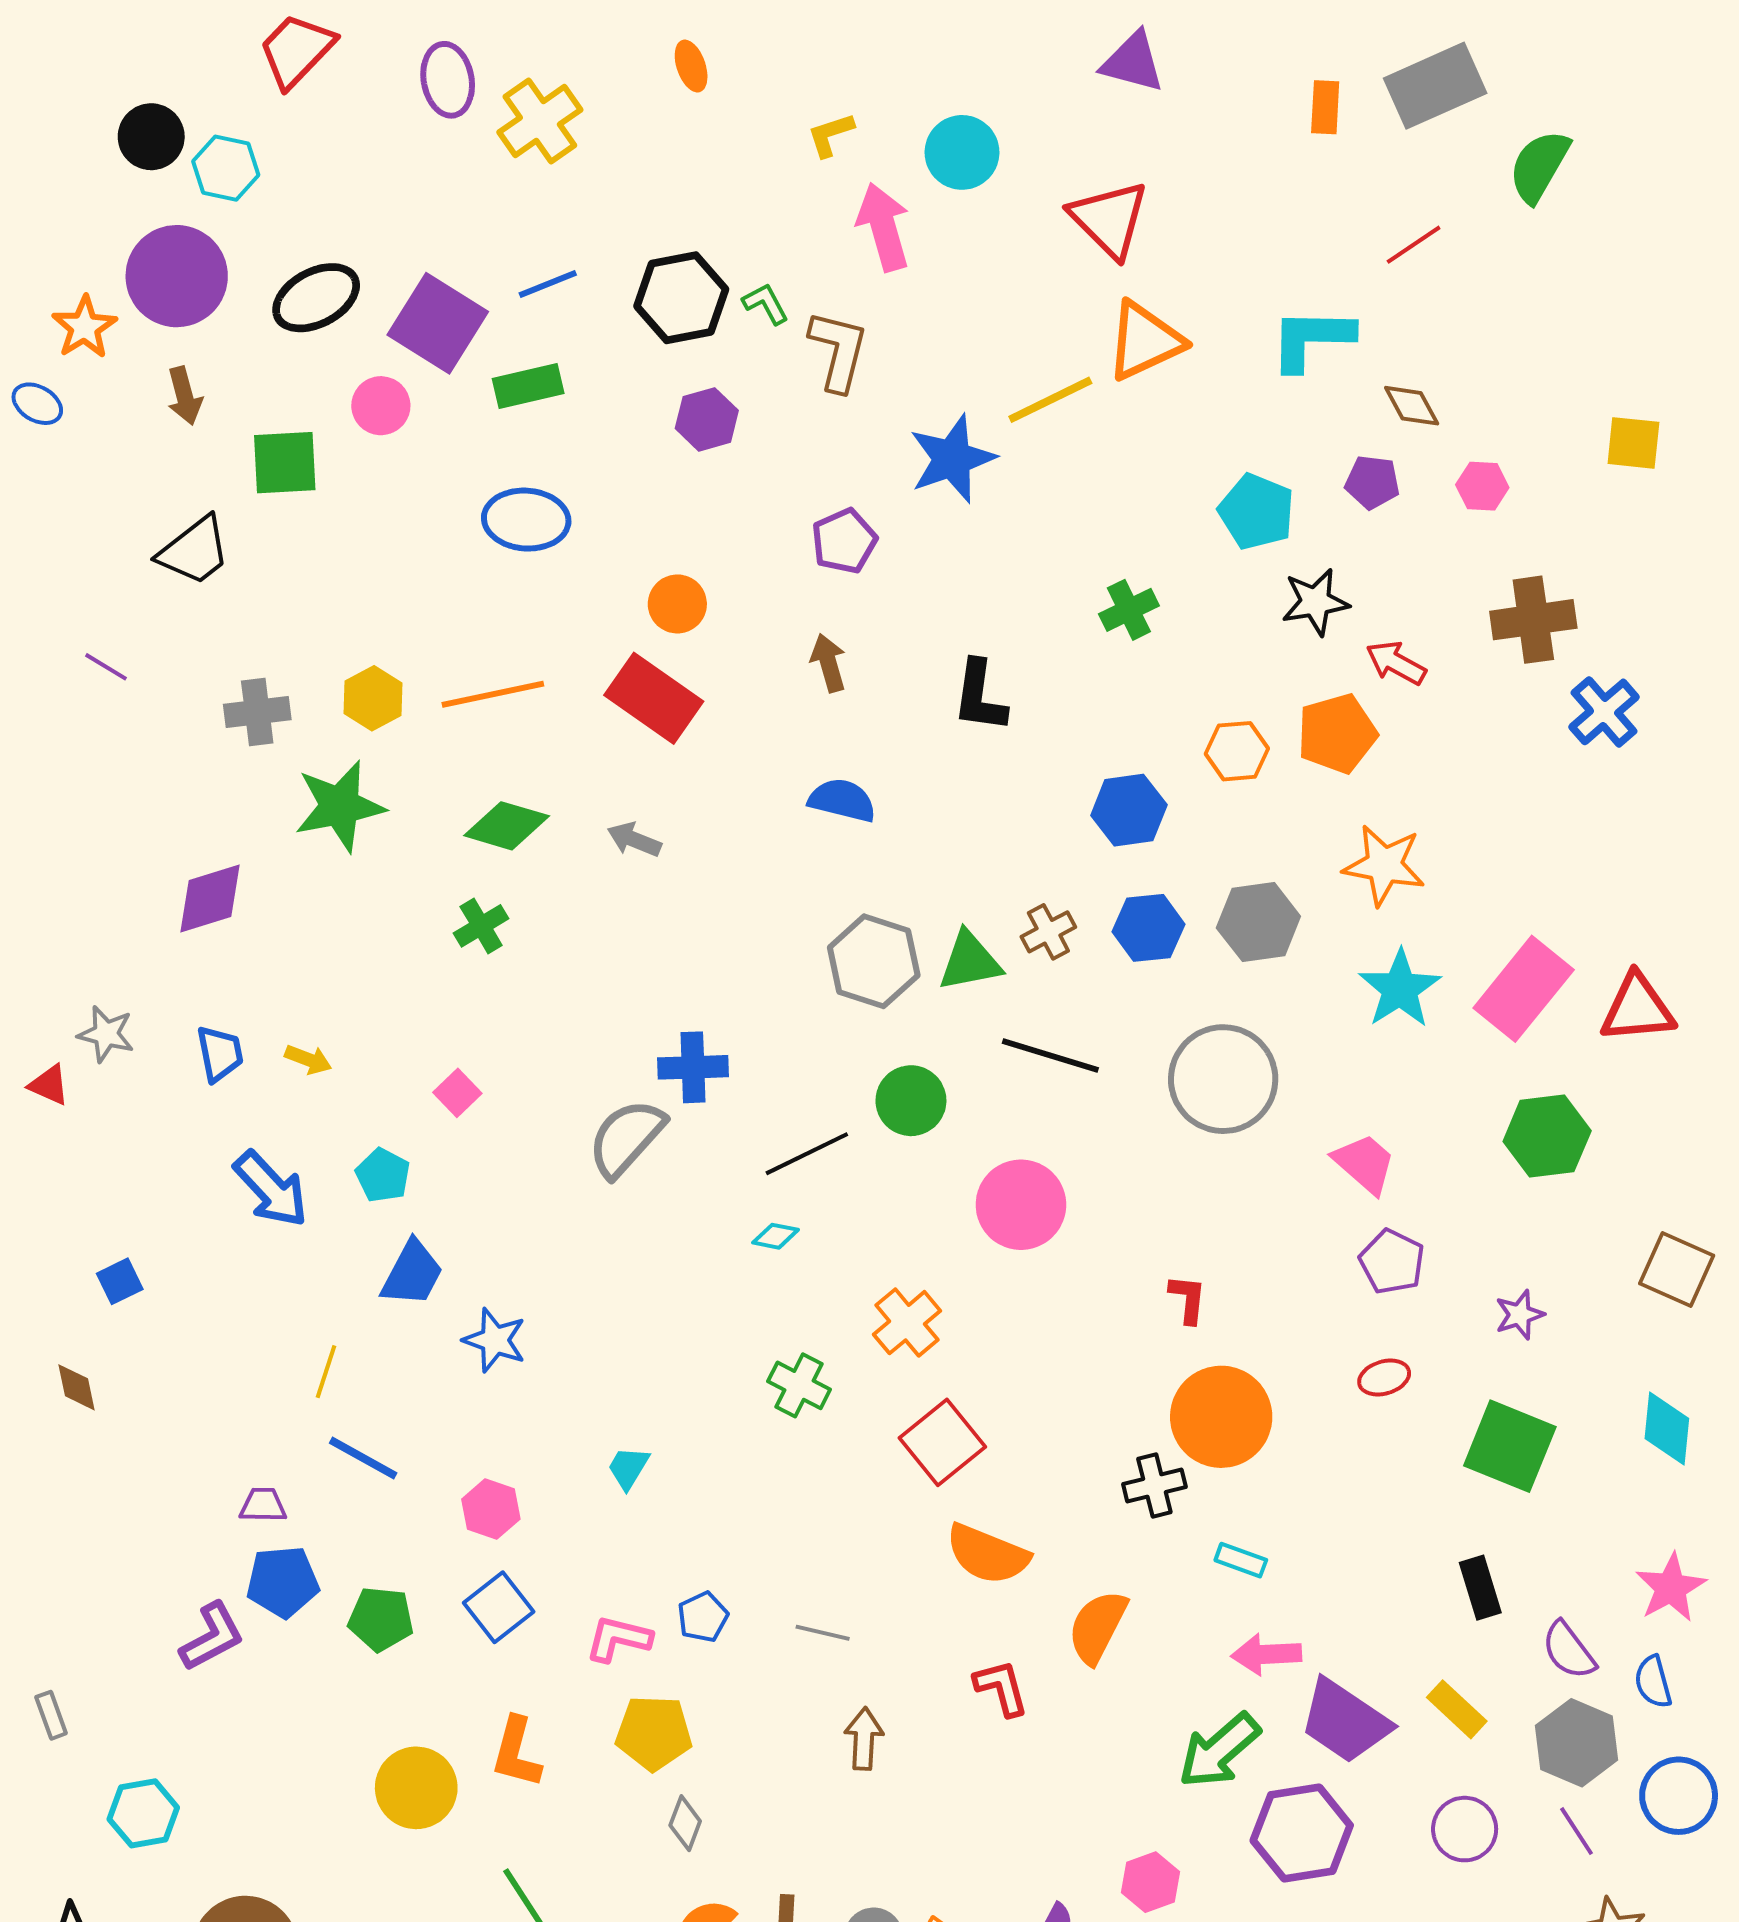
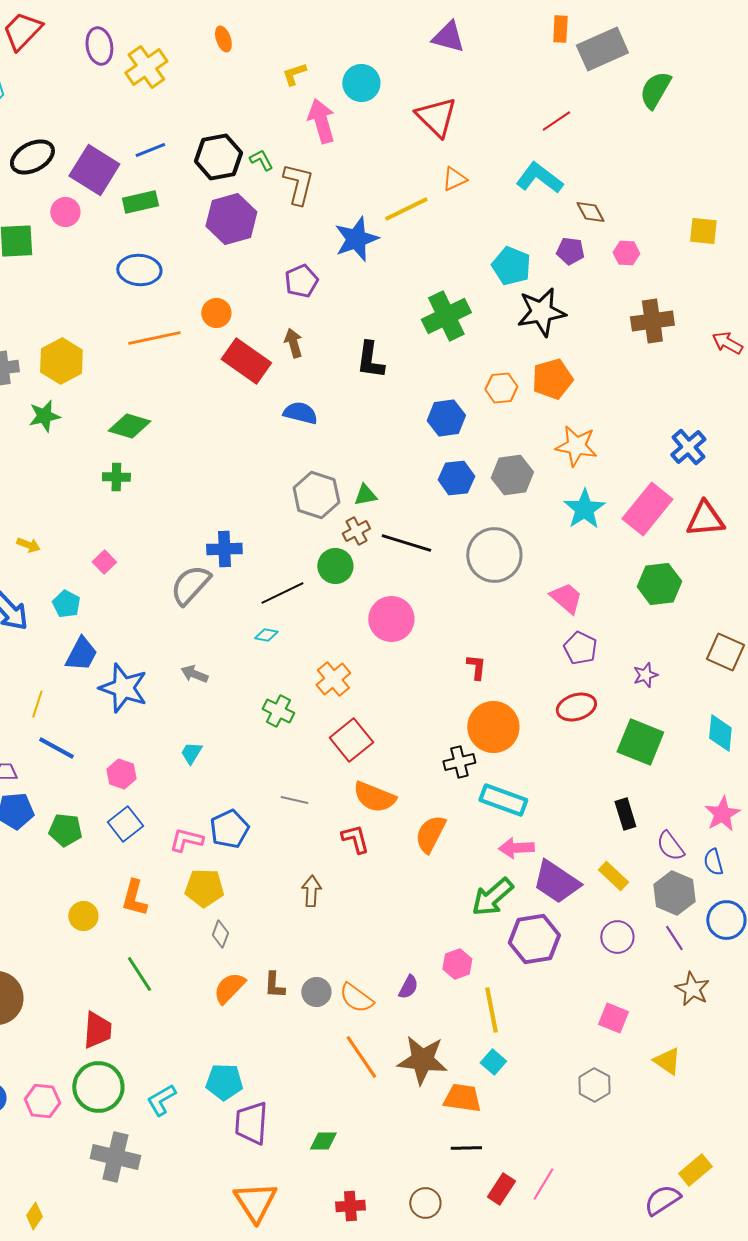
orange rectangle: (1325, 107) -> (560, 29), moved
red line: (1414, 245) -> (556, 121), moved
cyan L-shape: (1311, 339) -> (539, 178), turned 36
orange triangle: (1145, 341) -> (454, 179), size x0.6
purple hexagon: (707, 419) -> (231, 219), size x1.6
black star: (1315, 602) -> (541, 312), size x1.4
green cross: (1129, 610) -> (446, 316), size x1.6
red arrow: (1396, 663) -> (727, 343), moved
orange line: (493, 694) -> (154, 338), moved
yellow hexagon: (373, 698) -> (61, 361), size x1.4
red rectangle: (654, 698) -> (246, 361), moved
blue cross: (1604, 712) -> (688, 447), moved
green star: (340, 806) -> (44, 416), size x0.7
gray arrow: (634, 840) -> (194, 674), moved
green cross: (481, 926) -> (116, 477), turned 32
brown cross: (1048, 932) -> (356, 531), moved
green triangle: (970, 961) -> (365, 495), size x0.7
blue star: (495, 1340) -> (123, 688), size x1.5
red ellipse: (1384, 1378) -> (576, 707), size x1.5
cyan rectangle: (1241, 1560) -> (503, 800), size x1.8
blue pentagon: (703, 1617) -> (229, 829), size x1.5
gray line: (823, 1633) -> (294, 800), moved
red L-shape: (1001, 1688) -> (355, 839), moved
yellow circle: (416, 1788) -> (83, 916), size x0.7

